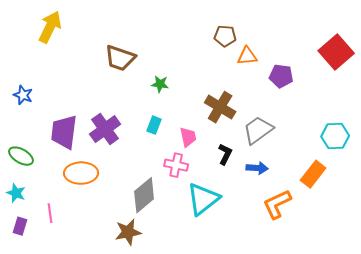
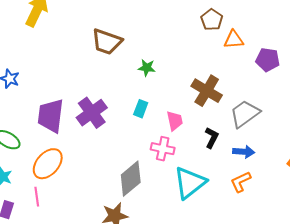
brown pentagon: (225, 36) -> (212, 20), turned 30
orange ellipse: (81, 173) -> (48, 164), moved, turned -48
orange L-shape: (277, 204) -> (241, 182), moved, size x0.7

